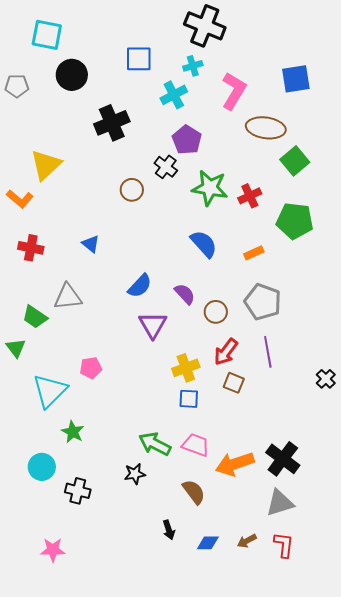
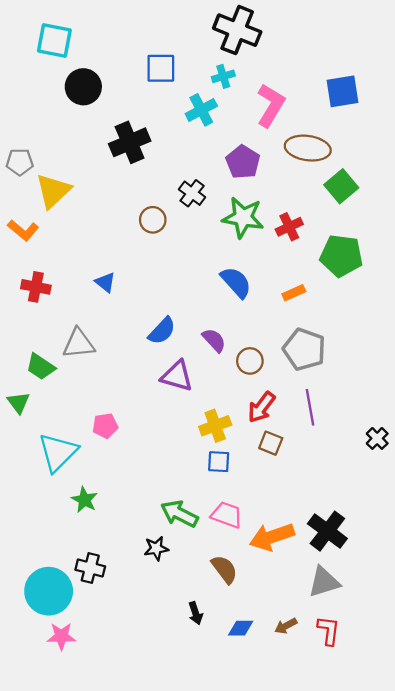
gray pentagon: (17, 86) -> (20, 162), moved
purple pentagon: (187, 140) -> (243, 162), moved
purple triangle: (153, 325) -> (177, 376), turned -44
cyan circle: (42, 467) -> (49, 591), moved, size x1.5

